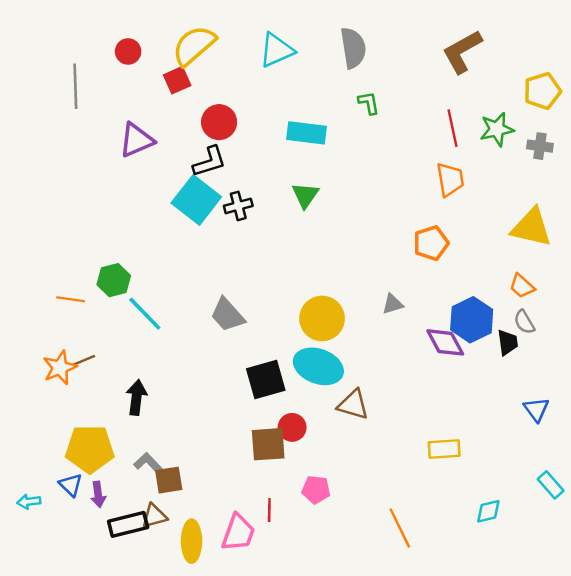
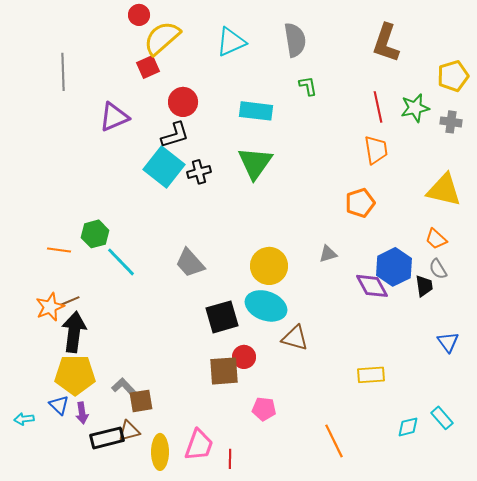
red circle: (128, 51) -> (139, 15), moved
brown L-shape: (462, 51) -> (386, 43), turned -42
green triangle: (305, 195) -> (255, 163), size x1.5
black arrow: (136, 397) -> (74, 332), moved, size x1.4
cyan rectangle: (551, 485) -> (442, 418), moved
red line: (269, 510) -> (230, 459), moved

